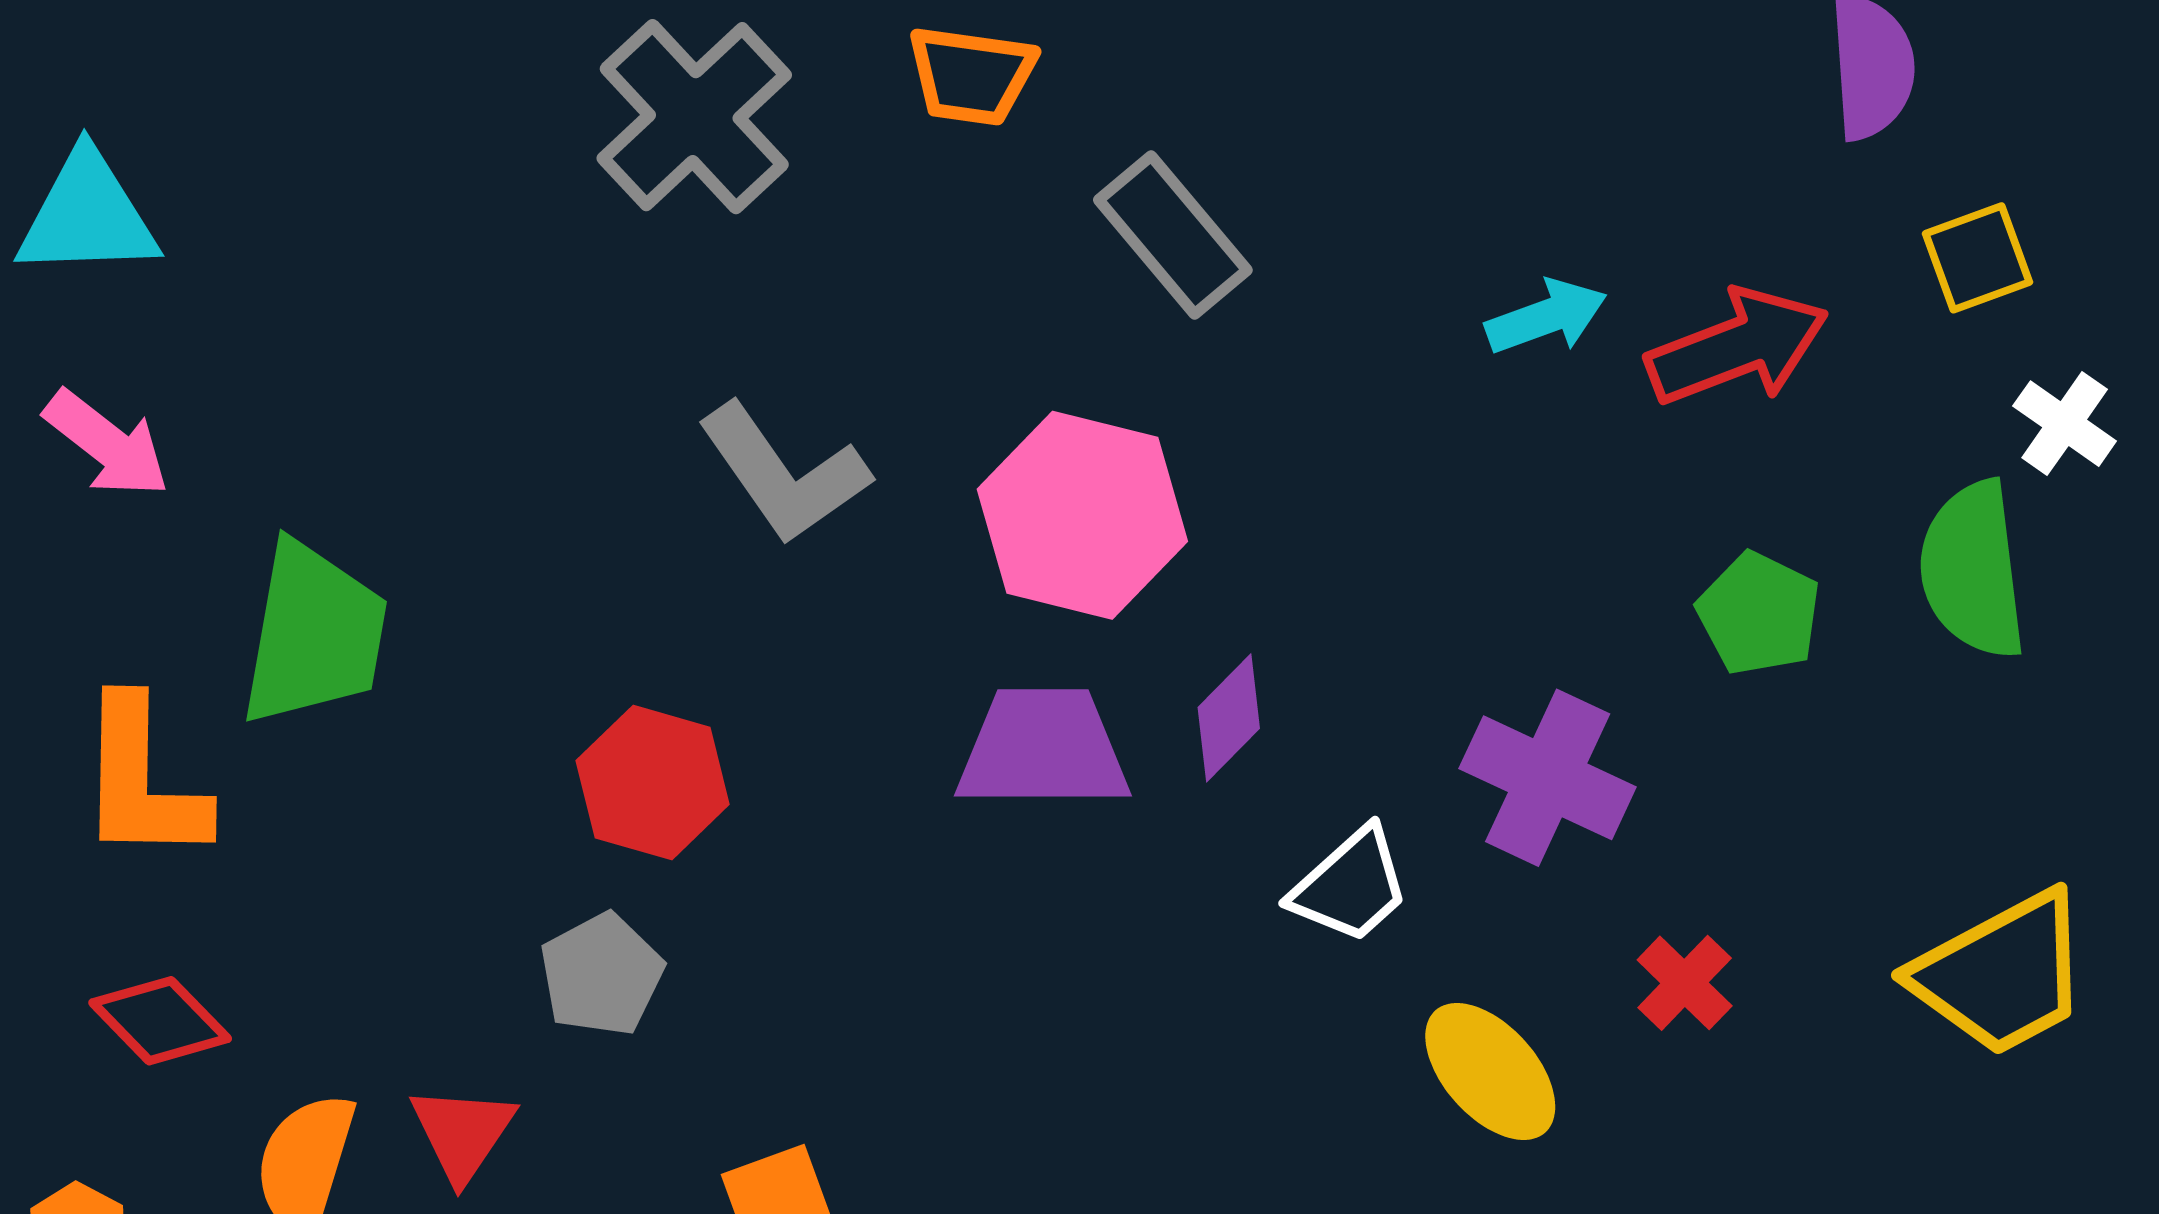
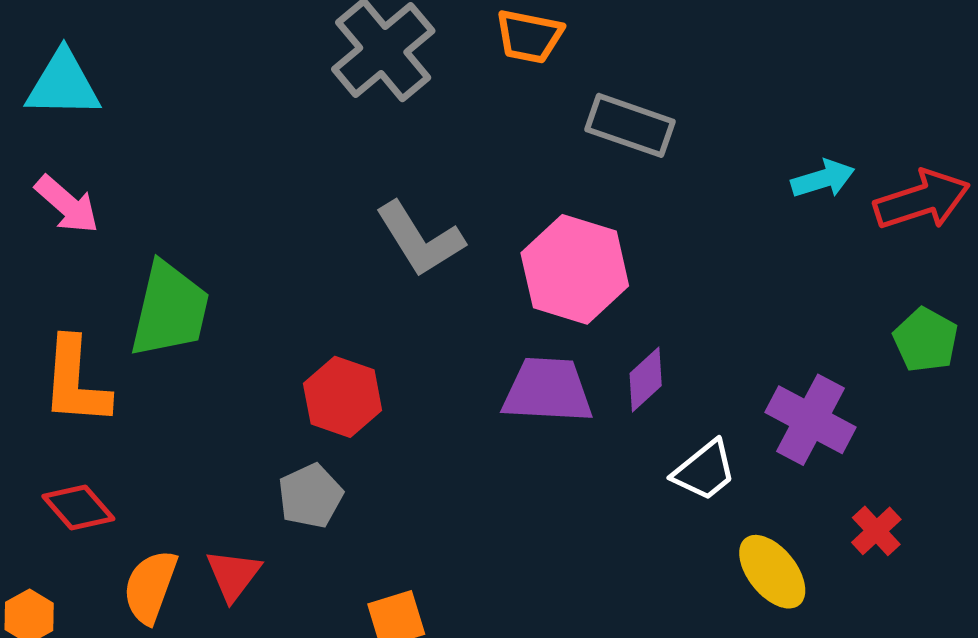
gray rectangle: (1173, 235) -> (630, 125), turned -34

